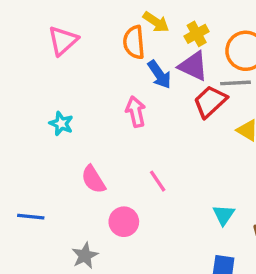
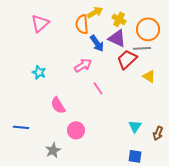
yellow arrow: (156, 22) -> (95, 12), turned -63
yellow cross: (197, 34) -> (119, 19), turned -32
pink arrow: (136, 112) -> (83, 65), turned 72
pink line: (158, 181) -> (98, 88), moved

